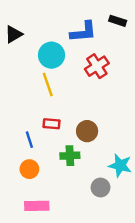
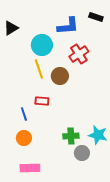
brown circle: (87, 131) -> (60, 76), moved
green cross: (70, 156) -> (71, 136), moved

